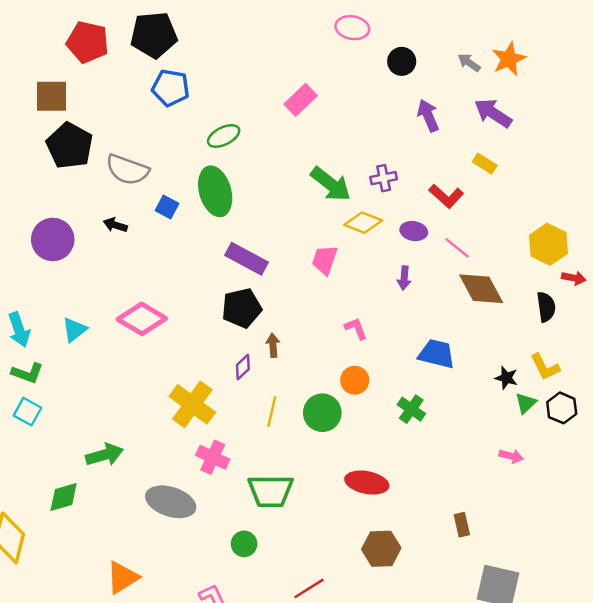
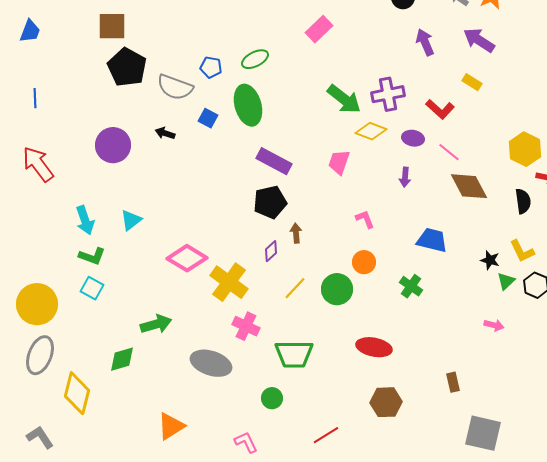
blue pentagon: (171, 88) -> (211, 67), moved, size x0.7
purple cross: (384, 178) -> (388, 94), size x1.5
pink diamond: (142, 319) -> (187, 258), moved
yellow line: (272, 412) -> (295, 288), turned 30

